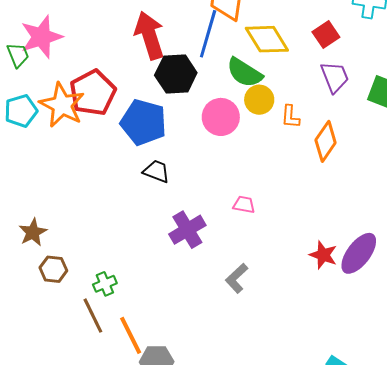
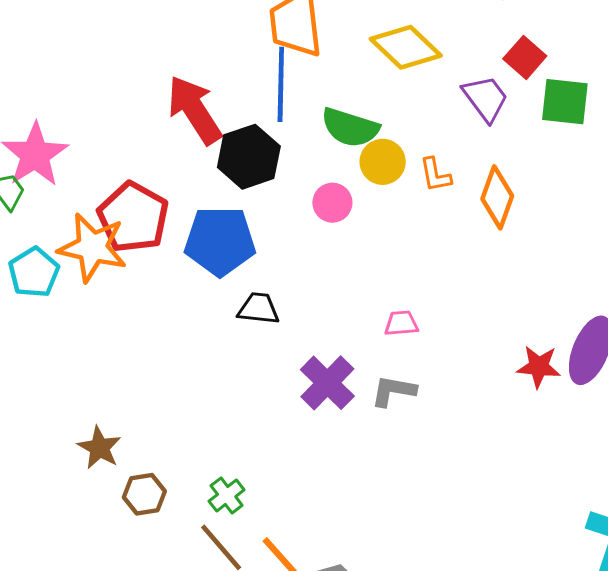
red square: (326, 35) -> (525, 57), moved
yellow diamond: (267, 39) -> (406, 47), moved
pink circle: (221, 117) -> (332, 203), size x0.7
gray L-shape: (237, 278) -> (393, 391), moved, turned 68

